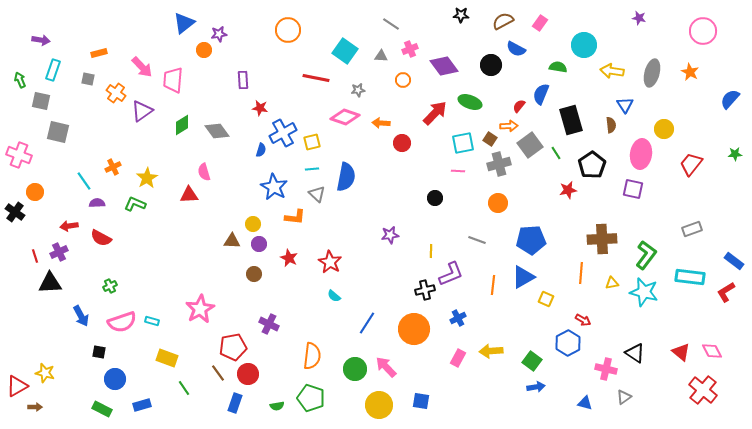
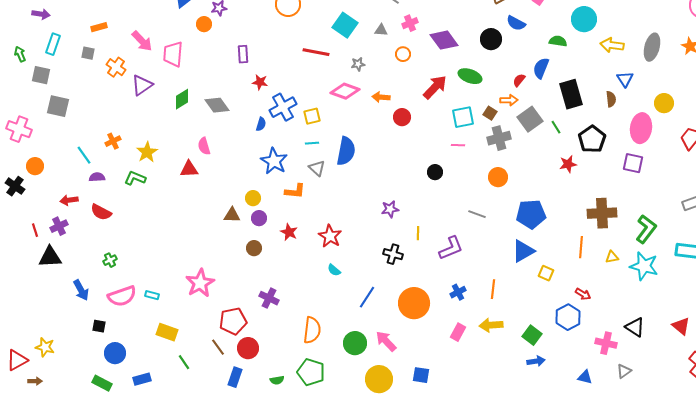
yellow line: (431, 251) -> (418, 233), moved
orange line: (493, 285) -> (493, 289), moved
black cross: (425, 290) -> (393, 254), moved, turned 30

